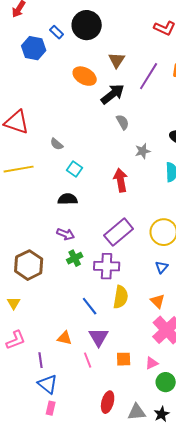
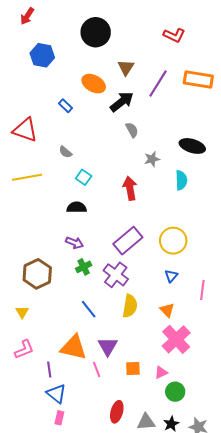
blue rectangle: (57, 32) -> (65, 106), moved
purple cross: (107, 266) -> (116, 275), turned 35
blue line: (90, 306) -> (89, 309), moved
orange triangle: (65, 338) -> (74, 347), size x1.8

